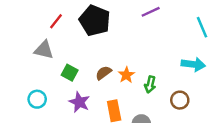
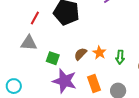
cyan circle: (37, 99) -> (14, 86), moved
purple star: (79, 102) -> (65, 81), size x1.4

